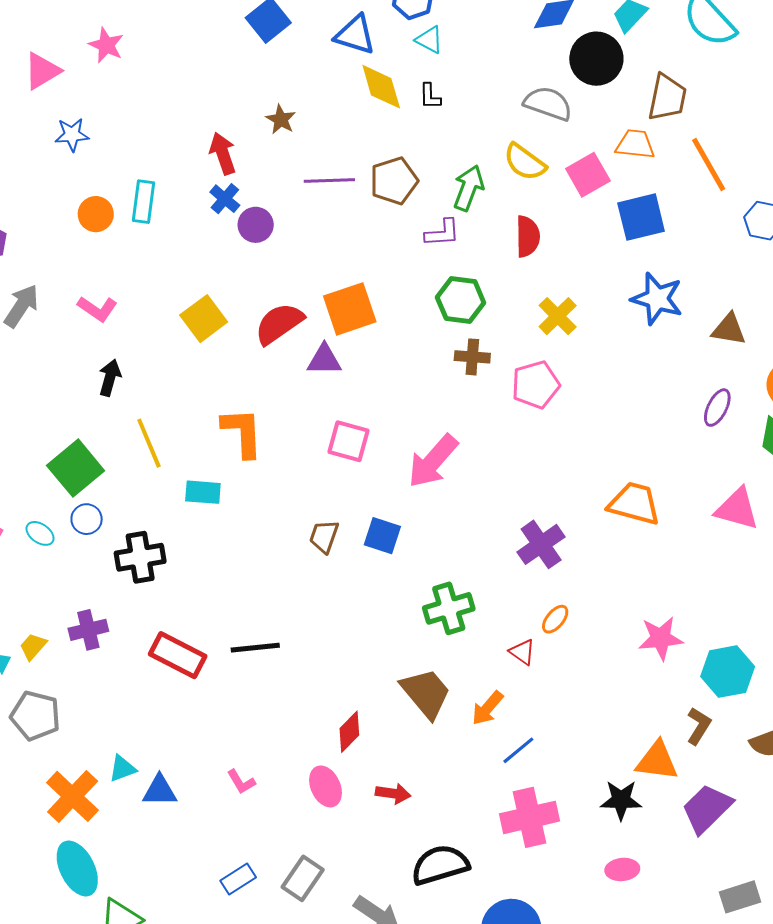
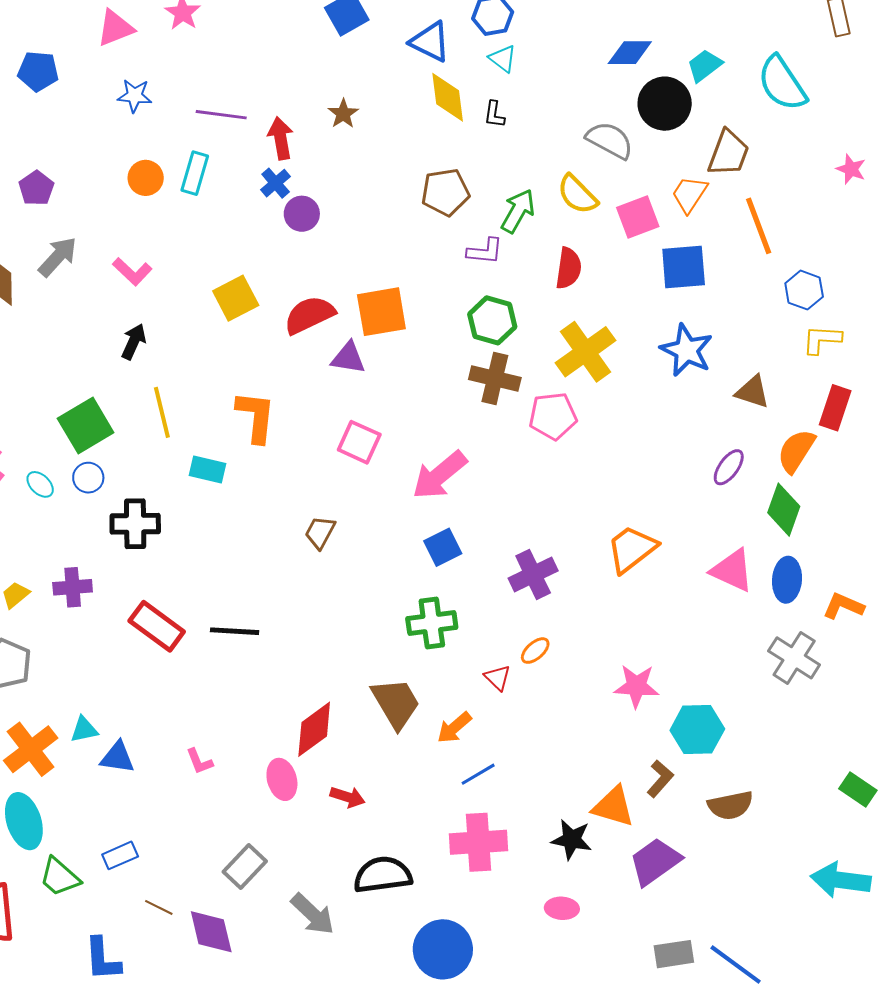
orange trapezoid: (635, 144) -> (689, 194), turned -72
purple line: (329, 180) -> (221, 115), moved
yellow cross: (558, 316) -> (586, 352), size x1.5
brown cross: (472, 357) -> (495, 378), size x1.4
orange trapezoid: (634, 504) -> (632, 549), turned -62
blue square: (382, 536) -> (443, 547), moved, turned 36
red diamond: (349, 732) -> (314, 729), size x1.4
blue rectangle: (238, 879) -> (120, 855), moved

